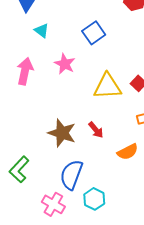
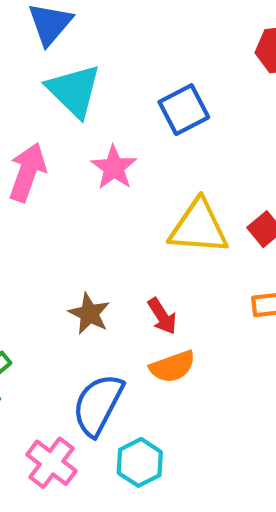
cyan triangle: (42, 31) -> (74, 91), size x1.8
brown star: (62, 133) -> (89, 314), size x0.7
orange semicircle: (128, 152) -> (172, 367), moved

